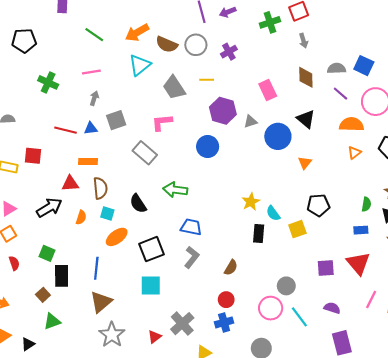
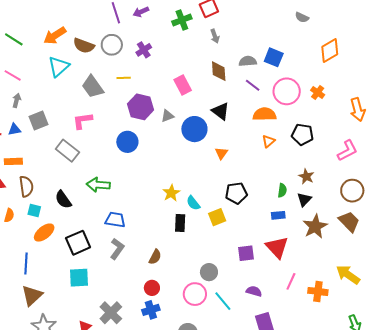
pink line: (91, 72) -> (13, 75), turned 42

